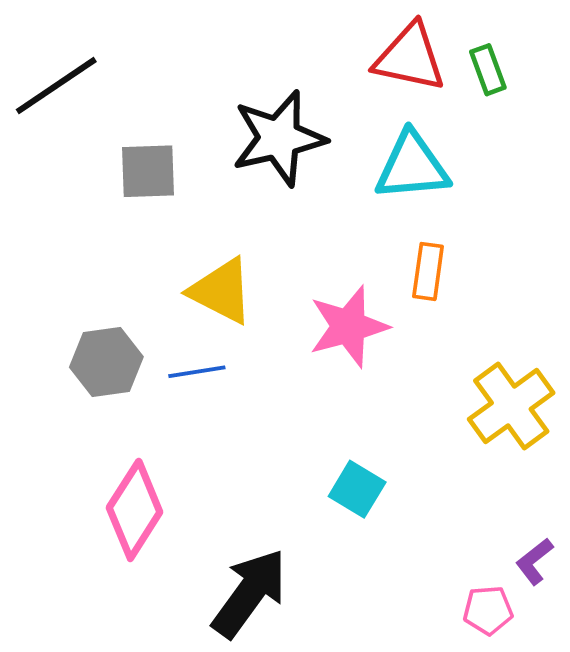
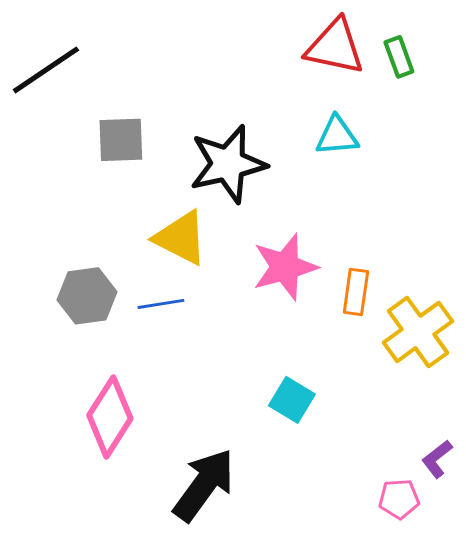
black star: (279, 138) -> (228, 164), moved
cyan triangle: (412, 166) -> (337, 136), size x0.7
orange rectangle: (428, 271) -> (356, 292), moved

